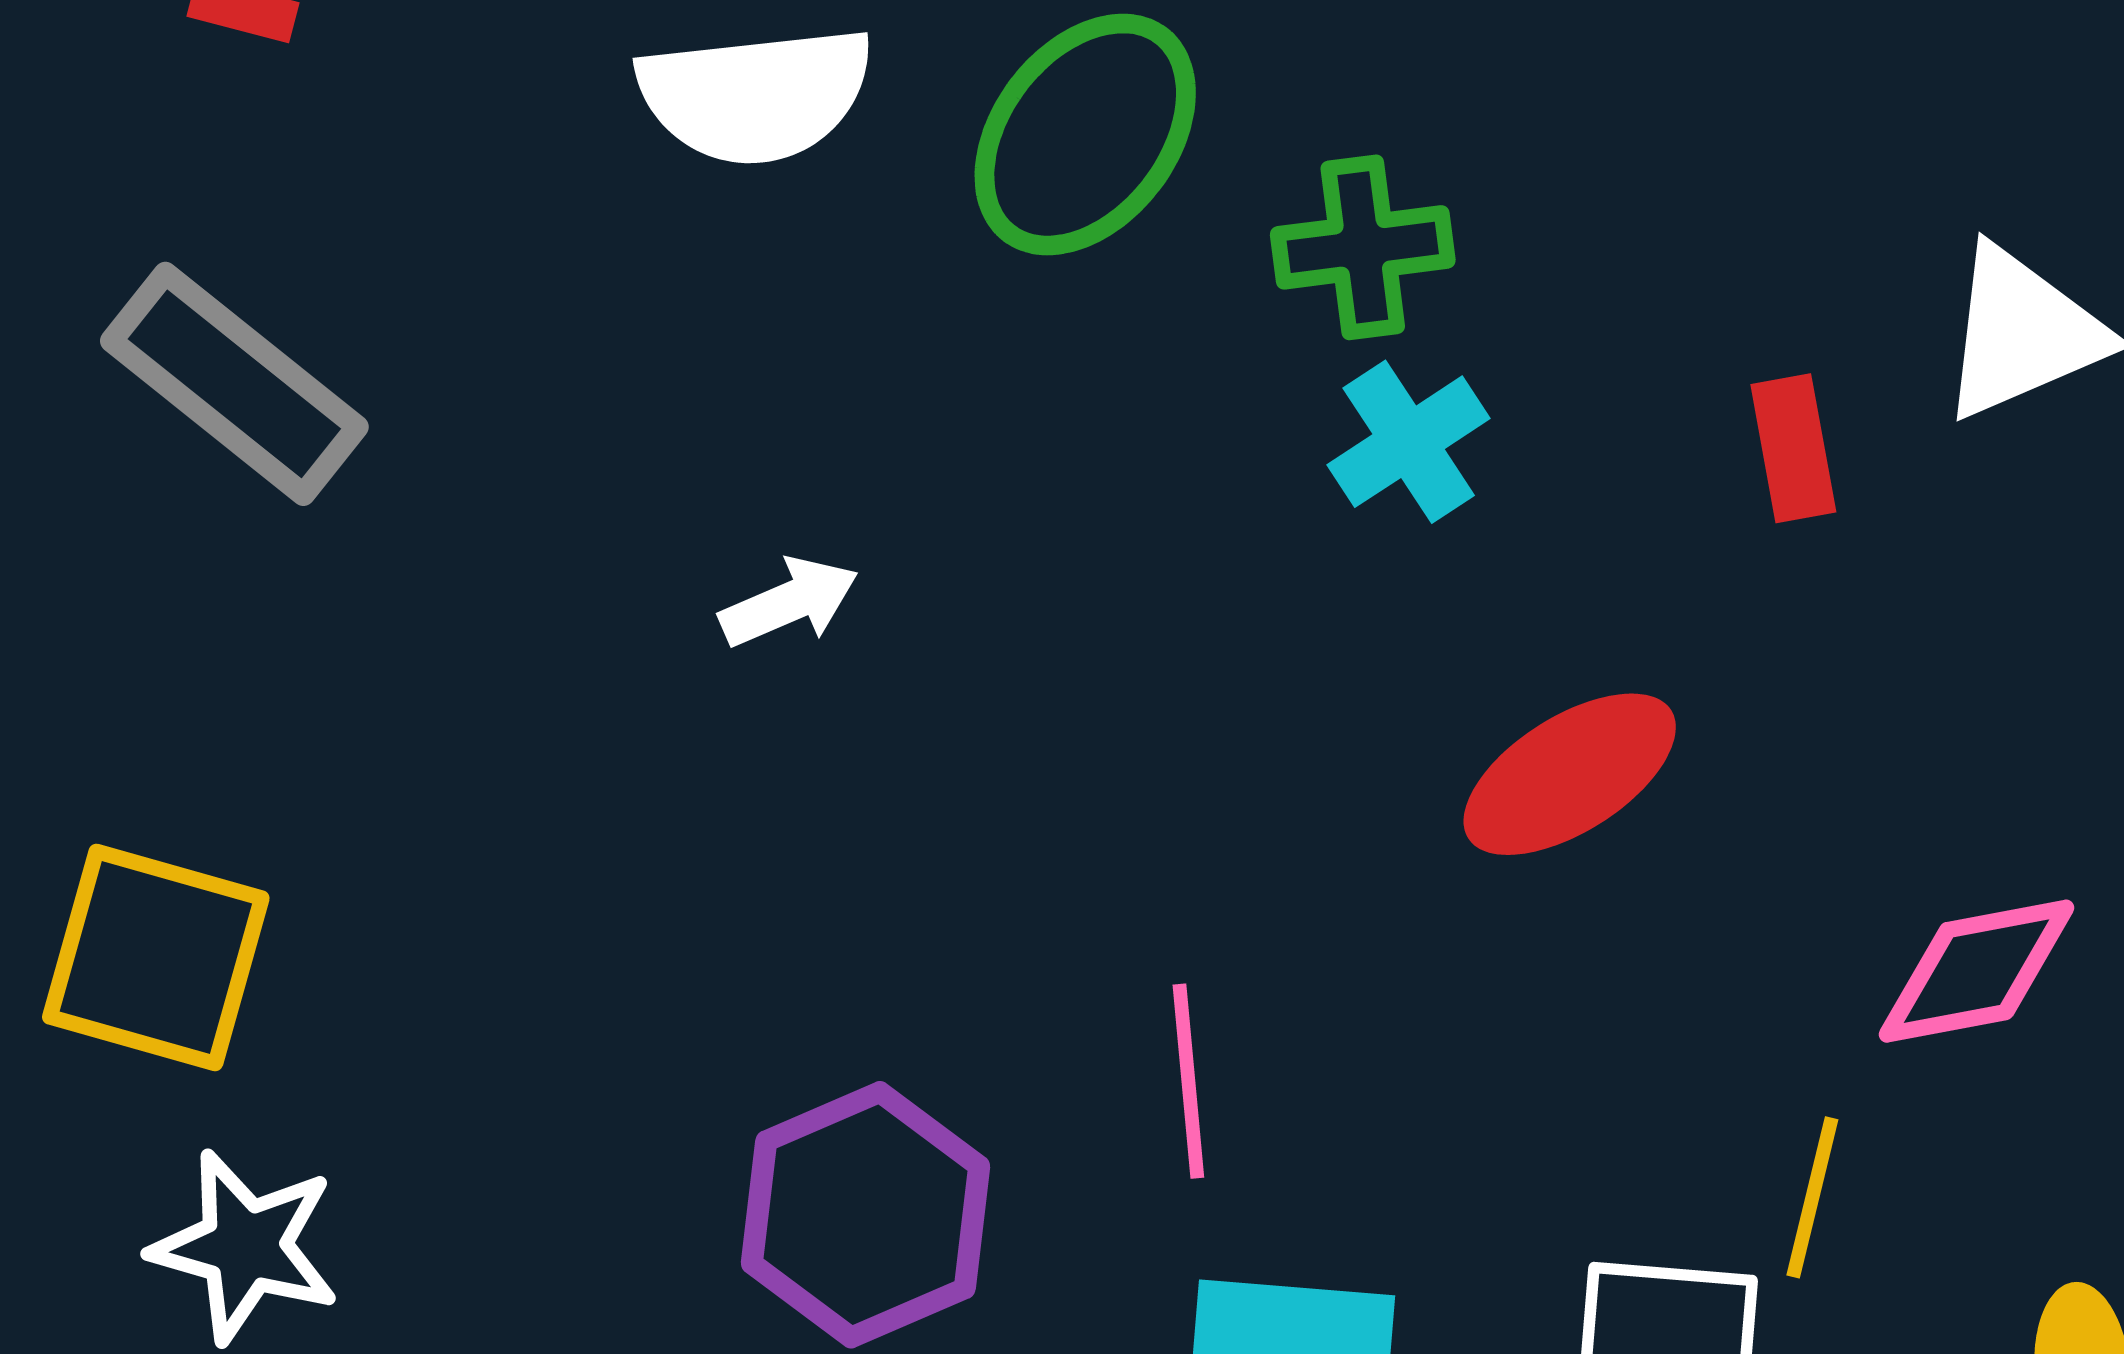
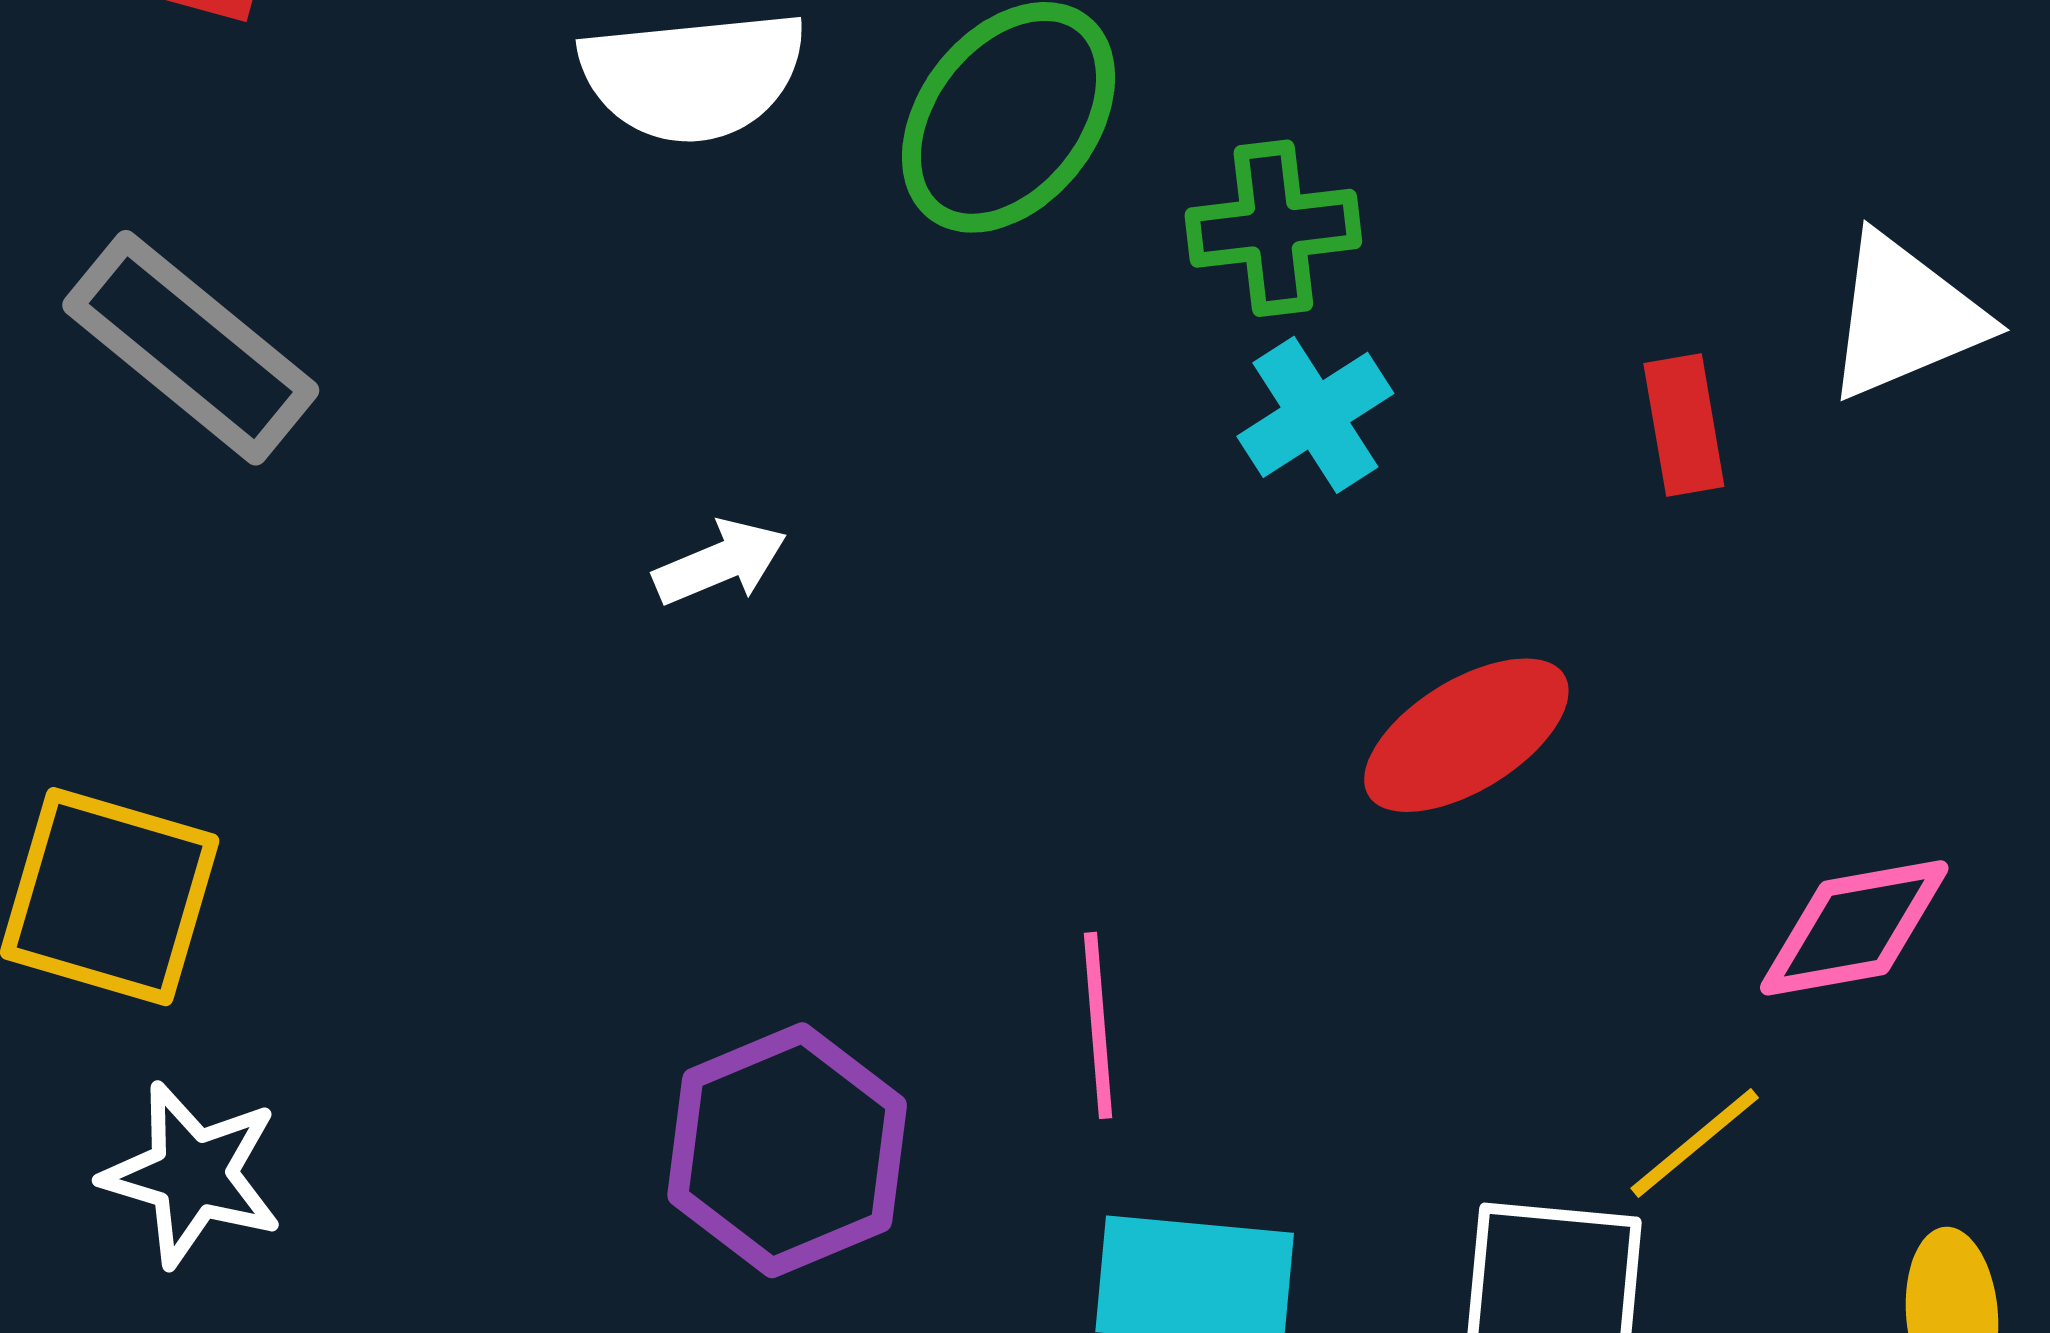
yellow line: (1812, 1197) -> (1695, 1143), turned 36

